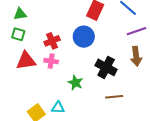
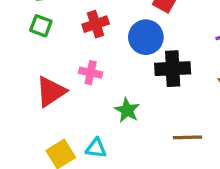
red cross: (52, 41) -> (96, 24), moved
red triangle: (26, 61) -> (51, 92), moved, turned -30
black cross: (106, 67) -> (173, 69), moved, turned -35

